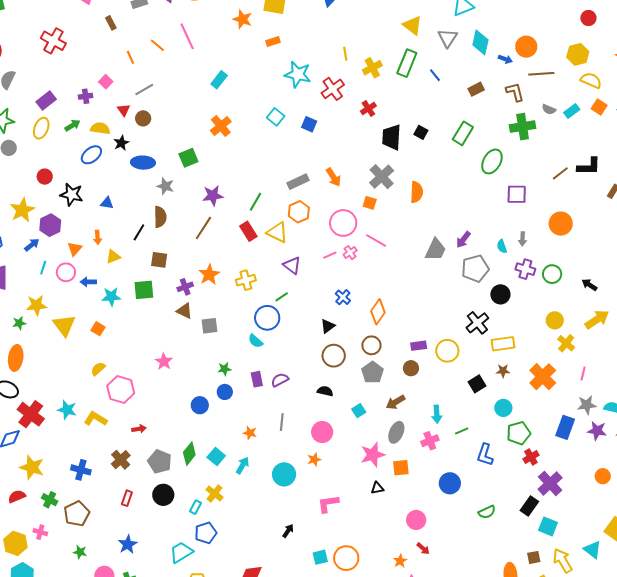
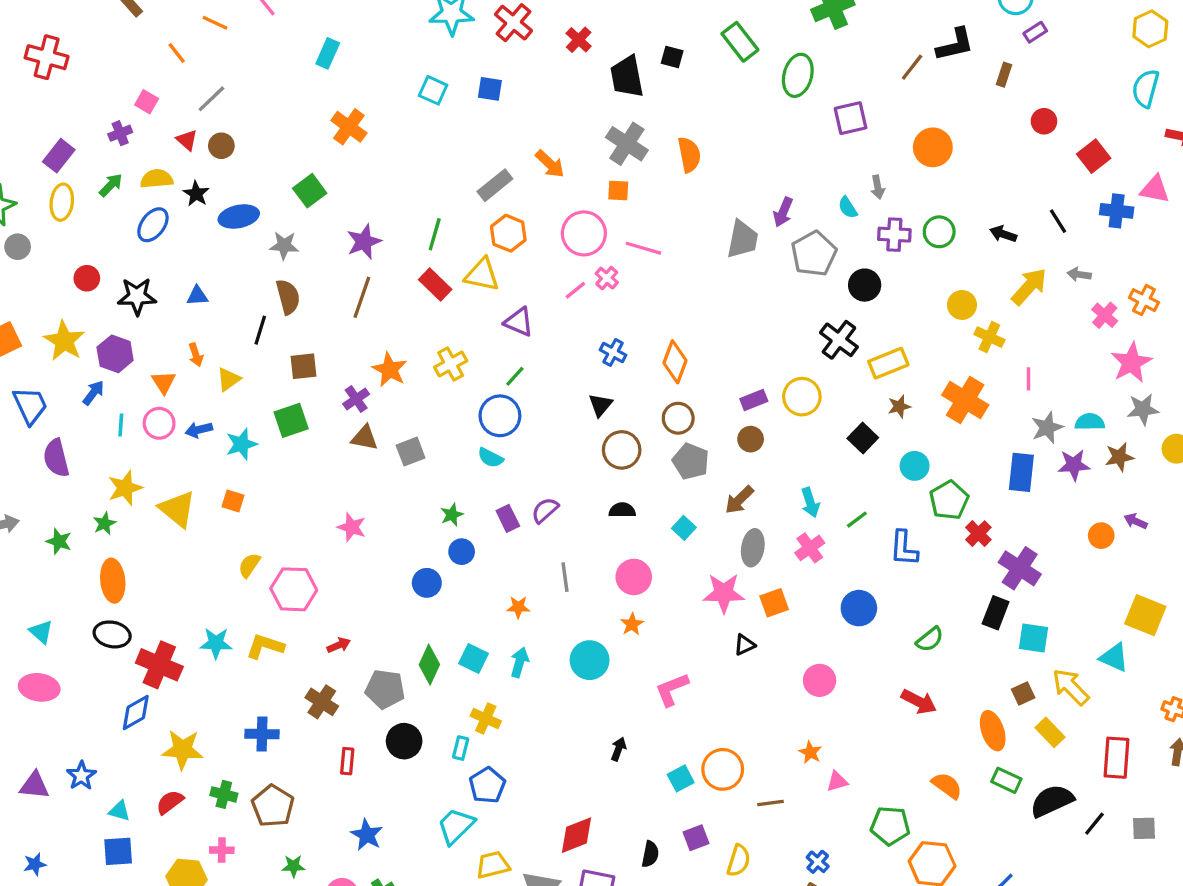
green rectangle: (463, 133) -> (740, 42), turned -55
pink star: (373, 455) -> (724, 593), turned 30
red arrow: (423, 549) -> (919, 702), moved, size x1.5

